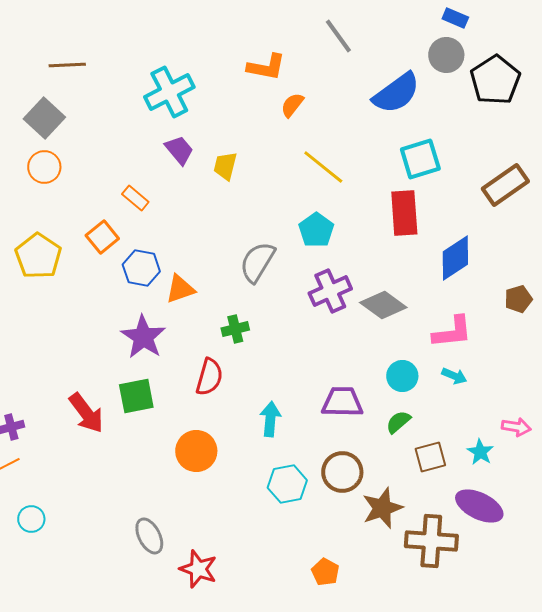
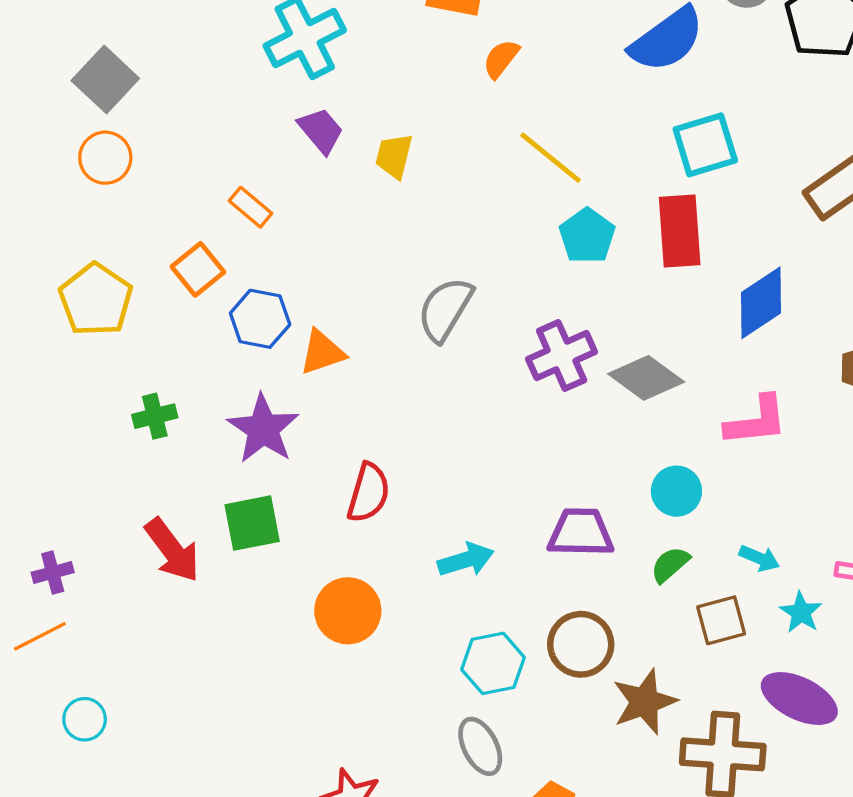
cyan pentagon: (316, 230) -> (587, 236), moved
green cross: (235, 329) -> (155, 416), moved
cyan arrow: (454, 376) -> (759, 558), moved
cyan arrow: (270, 419) -> (466, 560), turned 68
gray ellipse: (149, 536) -> (480, 746), moved

